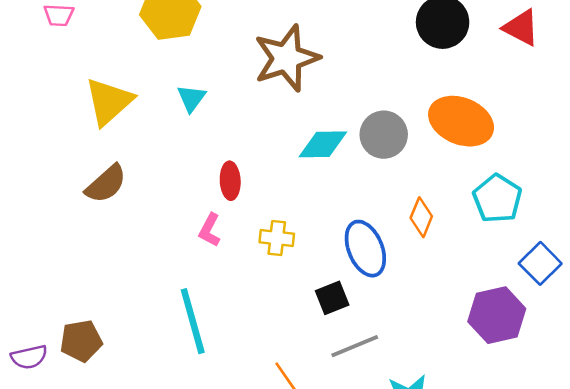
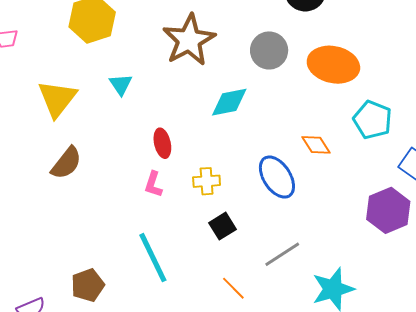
gray circle: (384, 135) -> (269, 50), moved
orange diamond: (421, 217) -> (316, 145), turned -44
black square: (332, 298) -> (223, 226), moved
brown pentagon: (81, 341) -> (88, 285), moved

